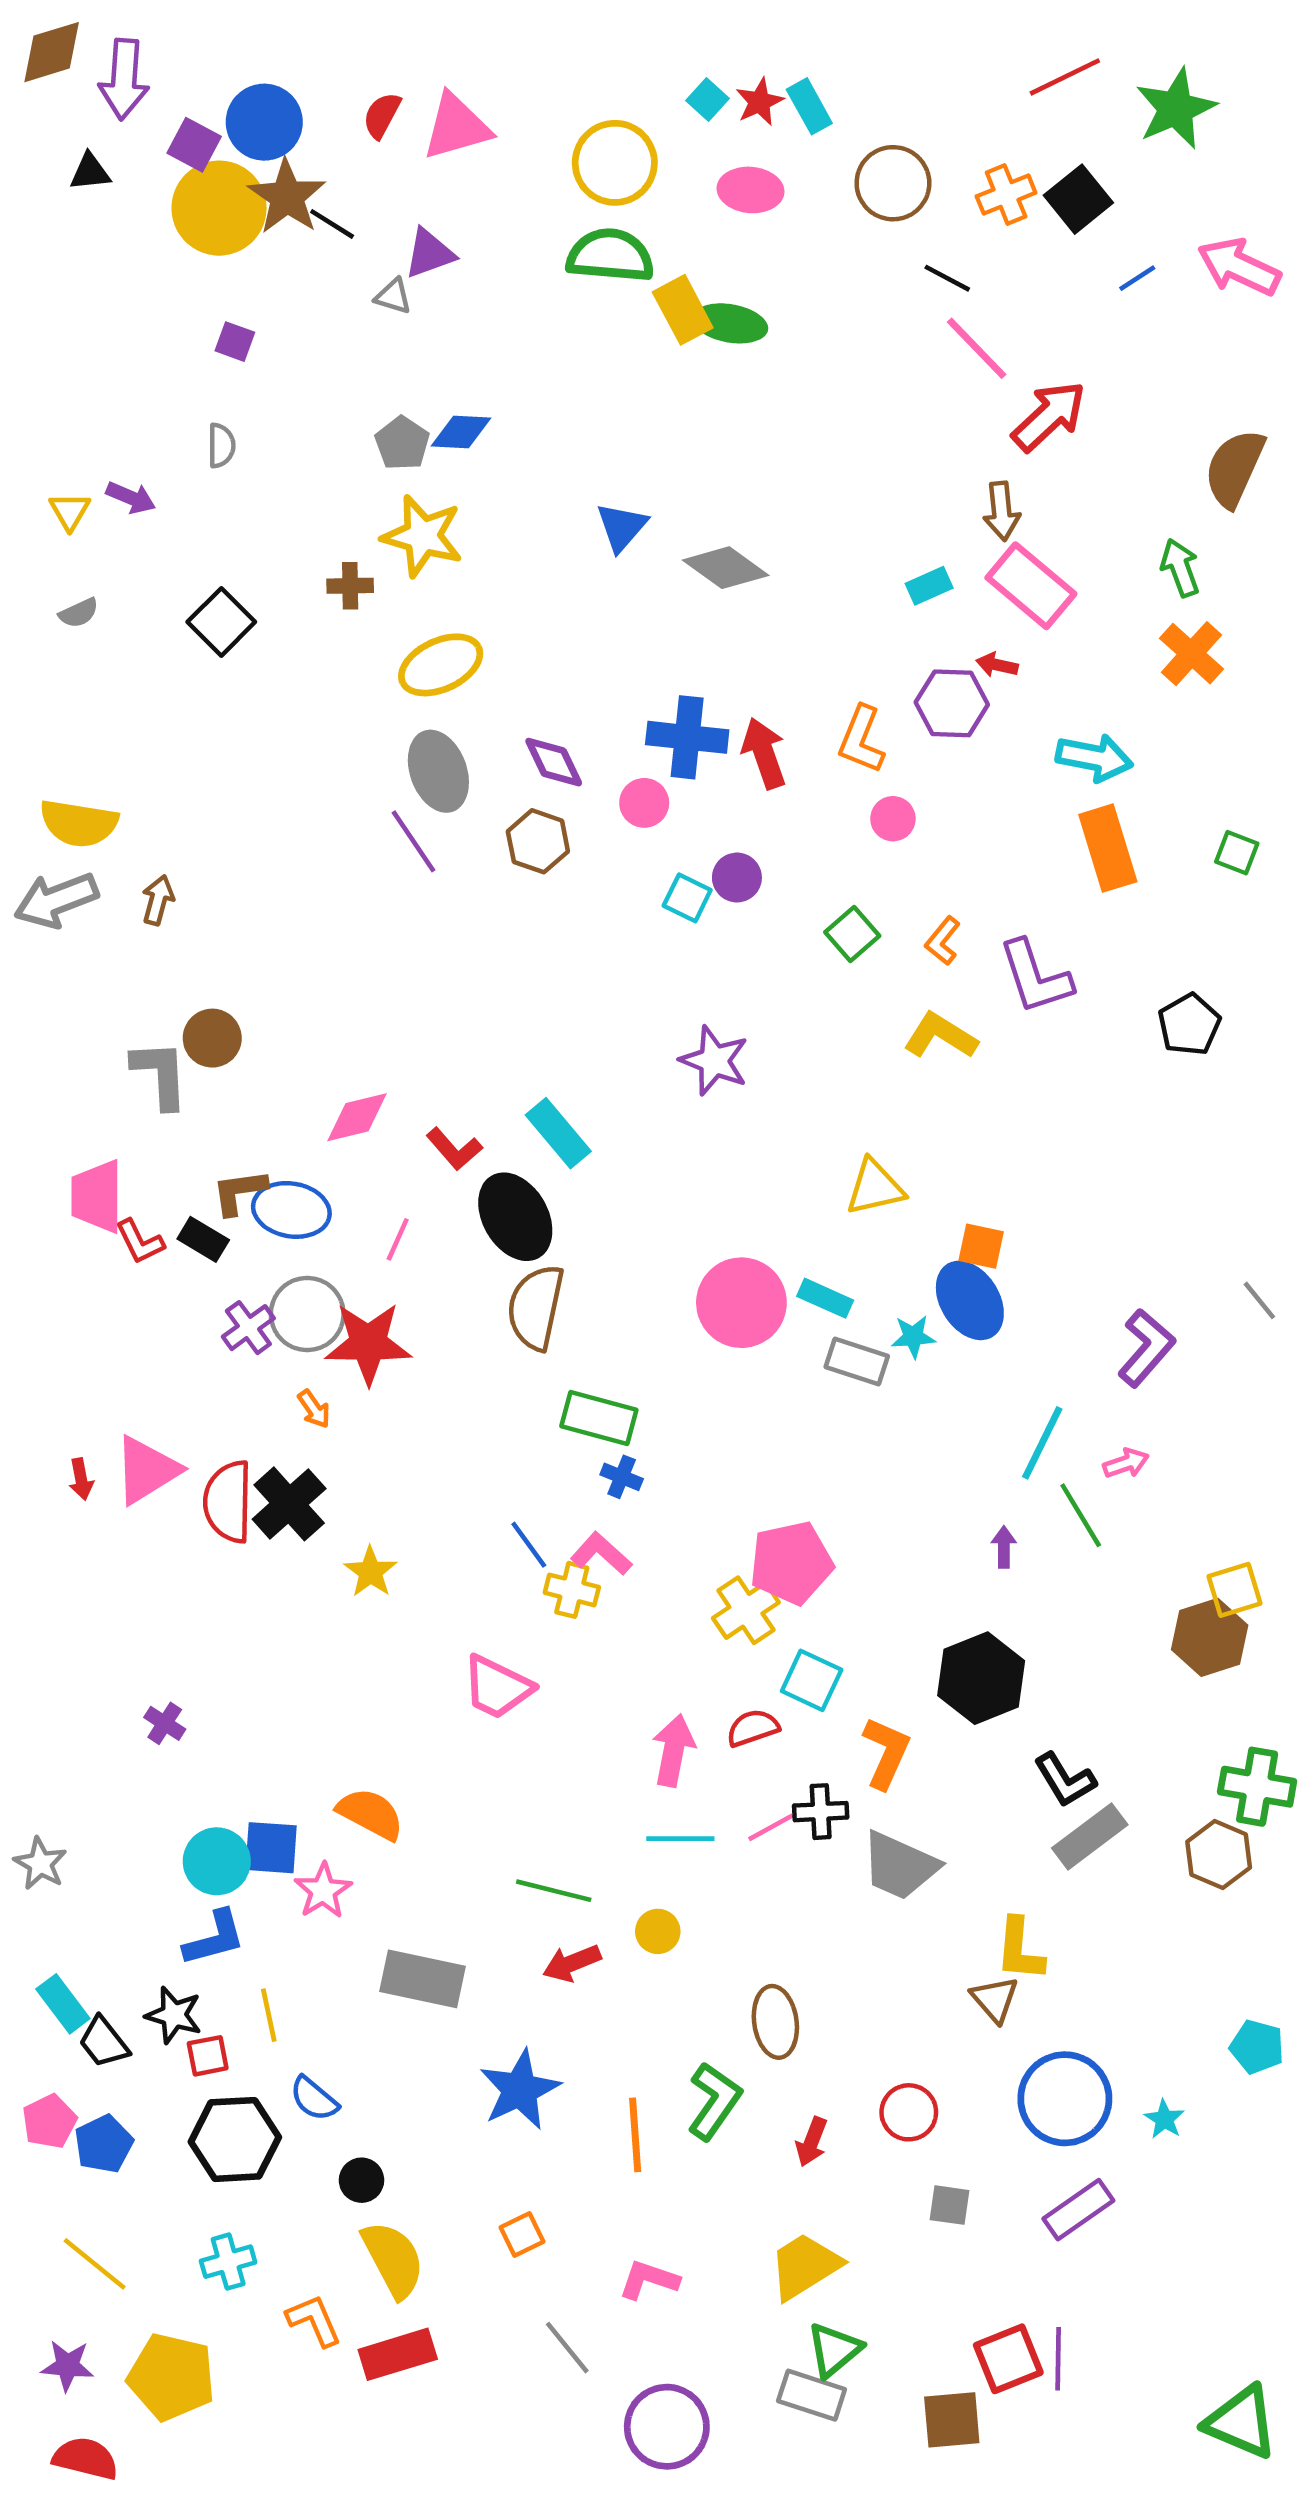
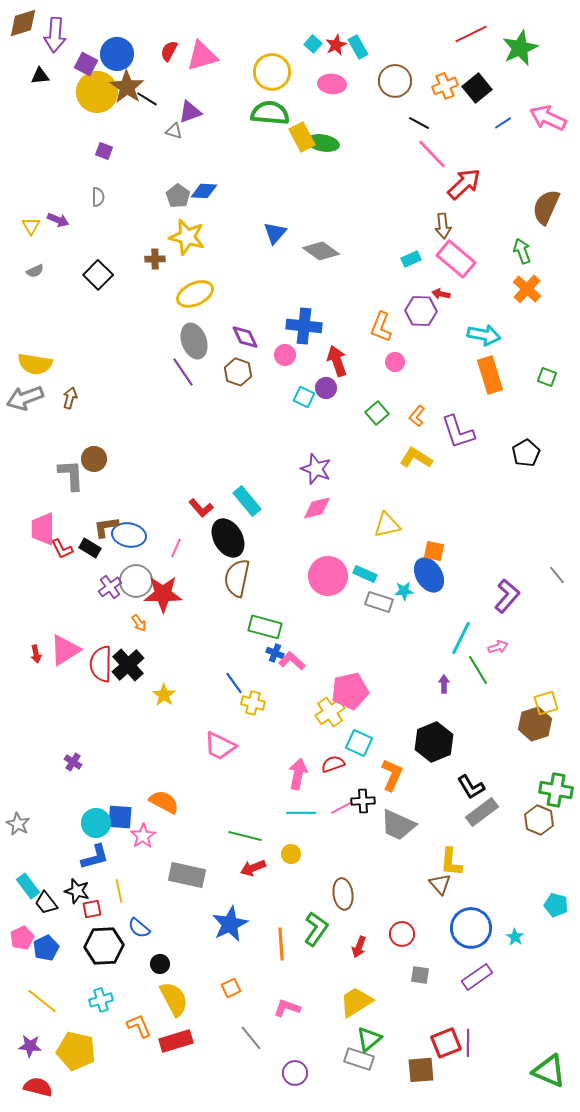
red arrow: (764, 753) -> (337, 361), moved
pink diamond: (357, 1117) -> (317, 508), moved
pink L-shape: (601, 1554) -> (292, 661), moved
purple circle: (667, 2427) -> (295, 1073), size x0.7

